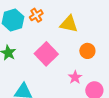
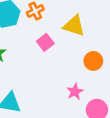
pink square: (46, 54) -> (45, 42), moved, size x0.6

